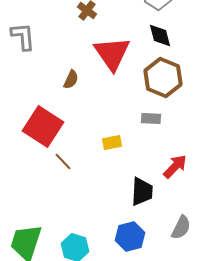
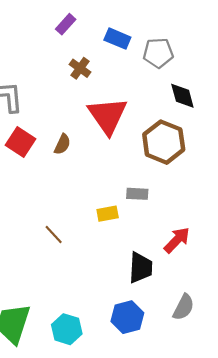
black diamond: (160, 36) -> (182, 96), moved
gray rectangle: (151, 118) -> (137, 194), moved
red square: (43, 126) -> (21, 142), moved, size x0.7

